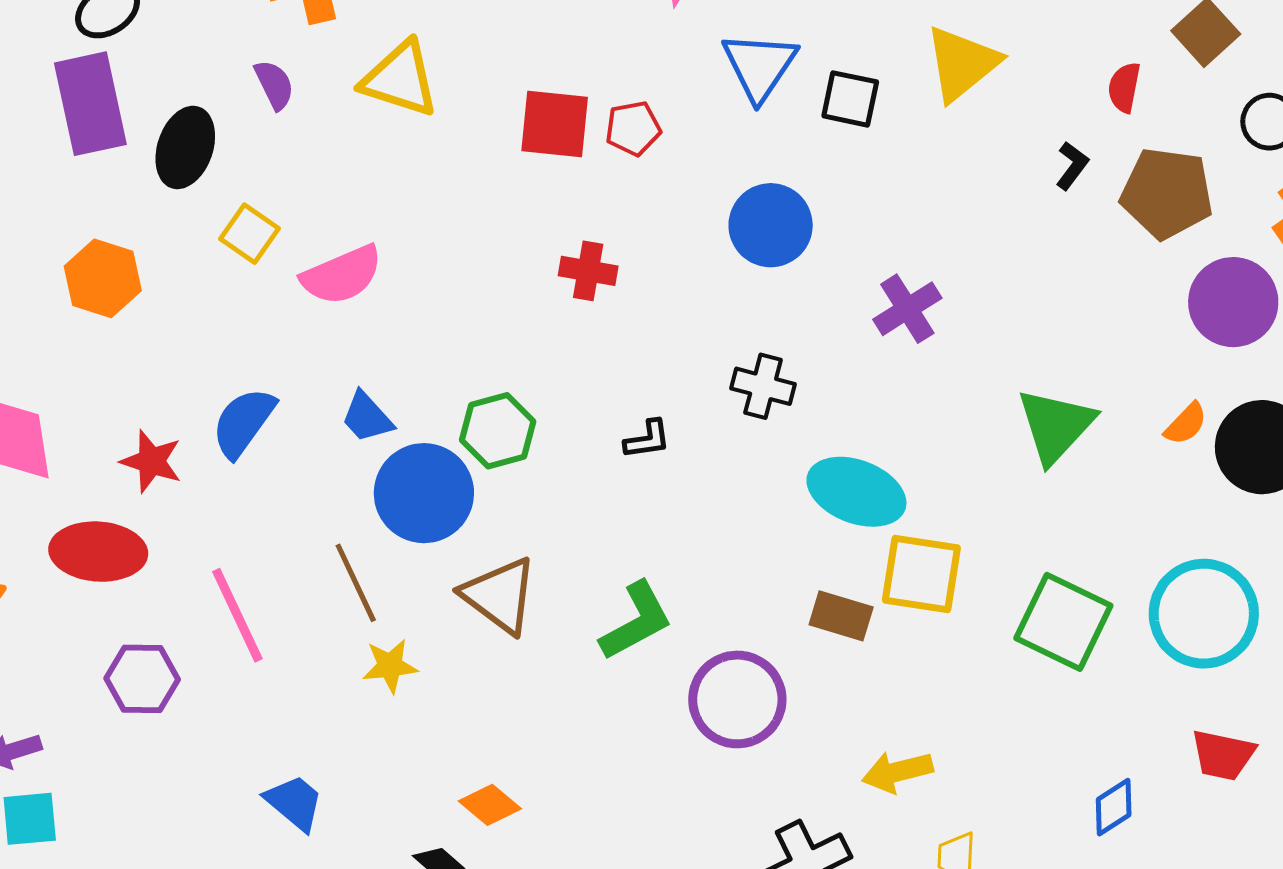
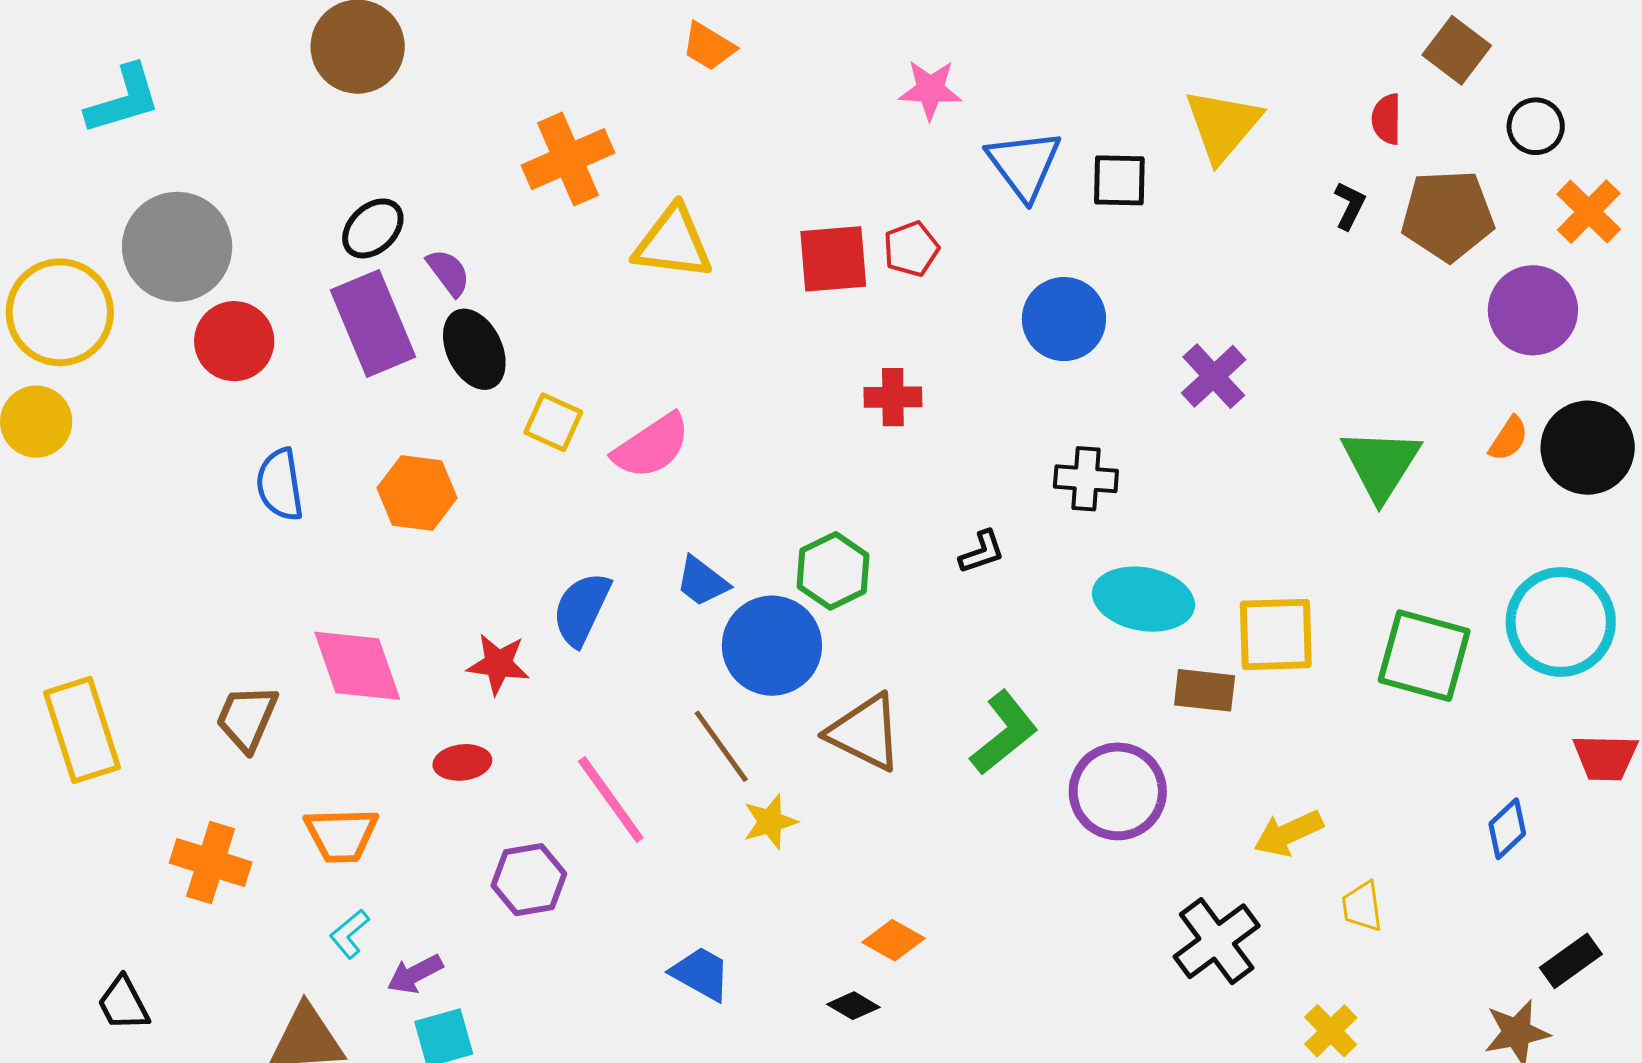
purple semicircle: (274, 85) -> (448, 273), moved
black ellipse: (185, 147) -> (474, 349), turned -34
cyan ellipse: (856, 492) -> (1143, 599), moved
red ellipse: (98, 552) -> (462, 762), size x0.6

